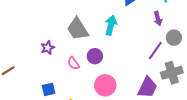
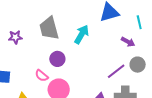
purple arrow: (158, 18) -> (128, 42), turned -64
pink semicircle: (73, 63) -> (42, 76), moved, turned -32

